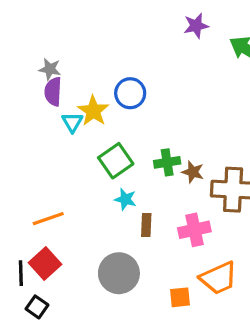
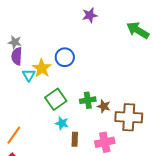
purple star: (196, 26) -> (90, 15), moved
orange line: (48, 219) -> (14, 135), turned -36

